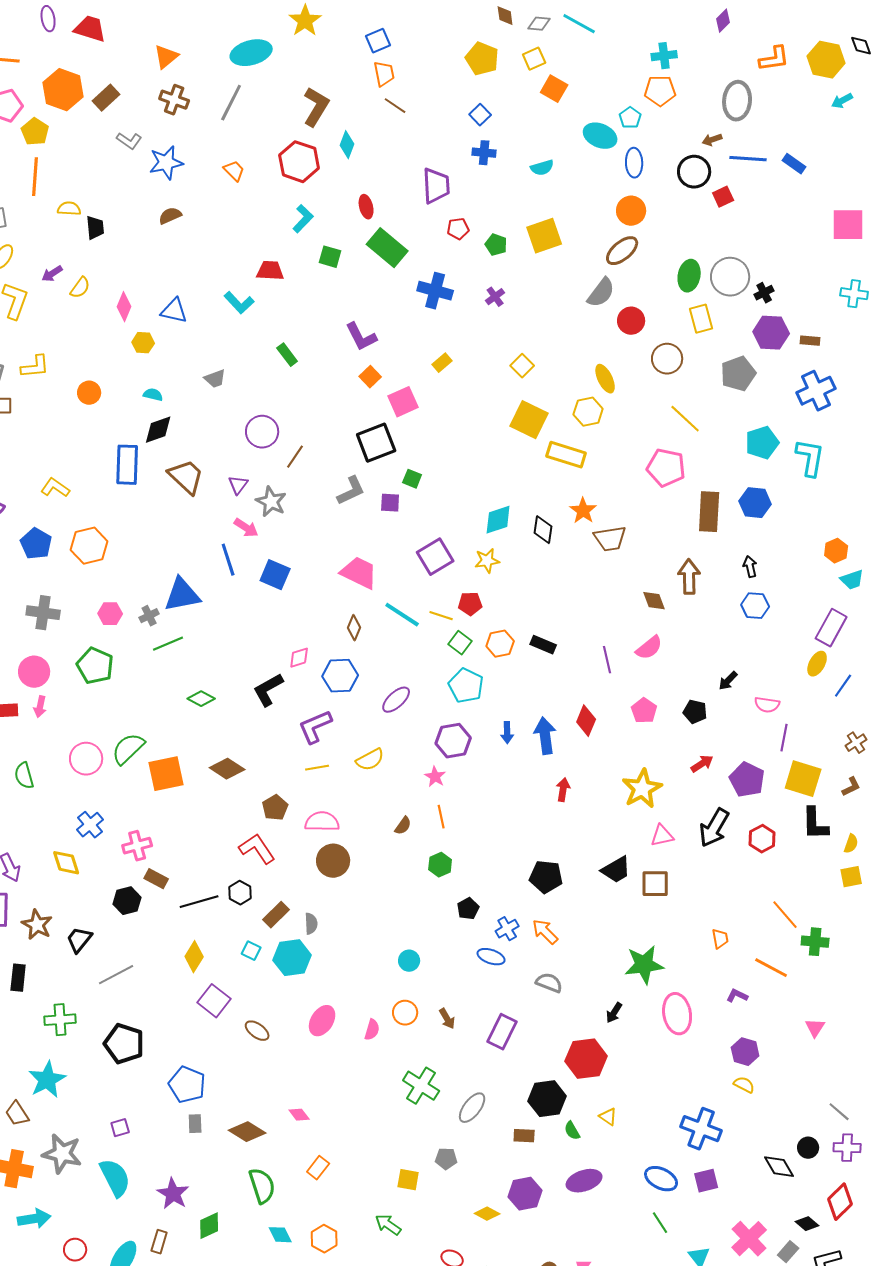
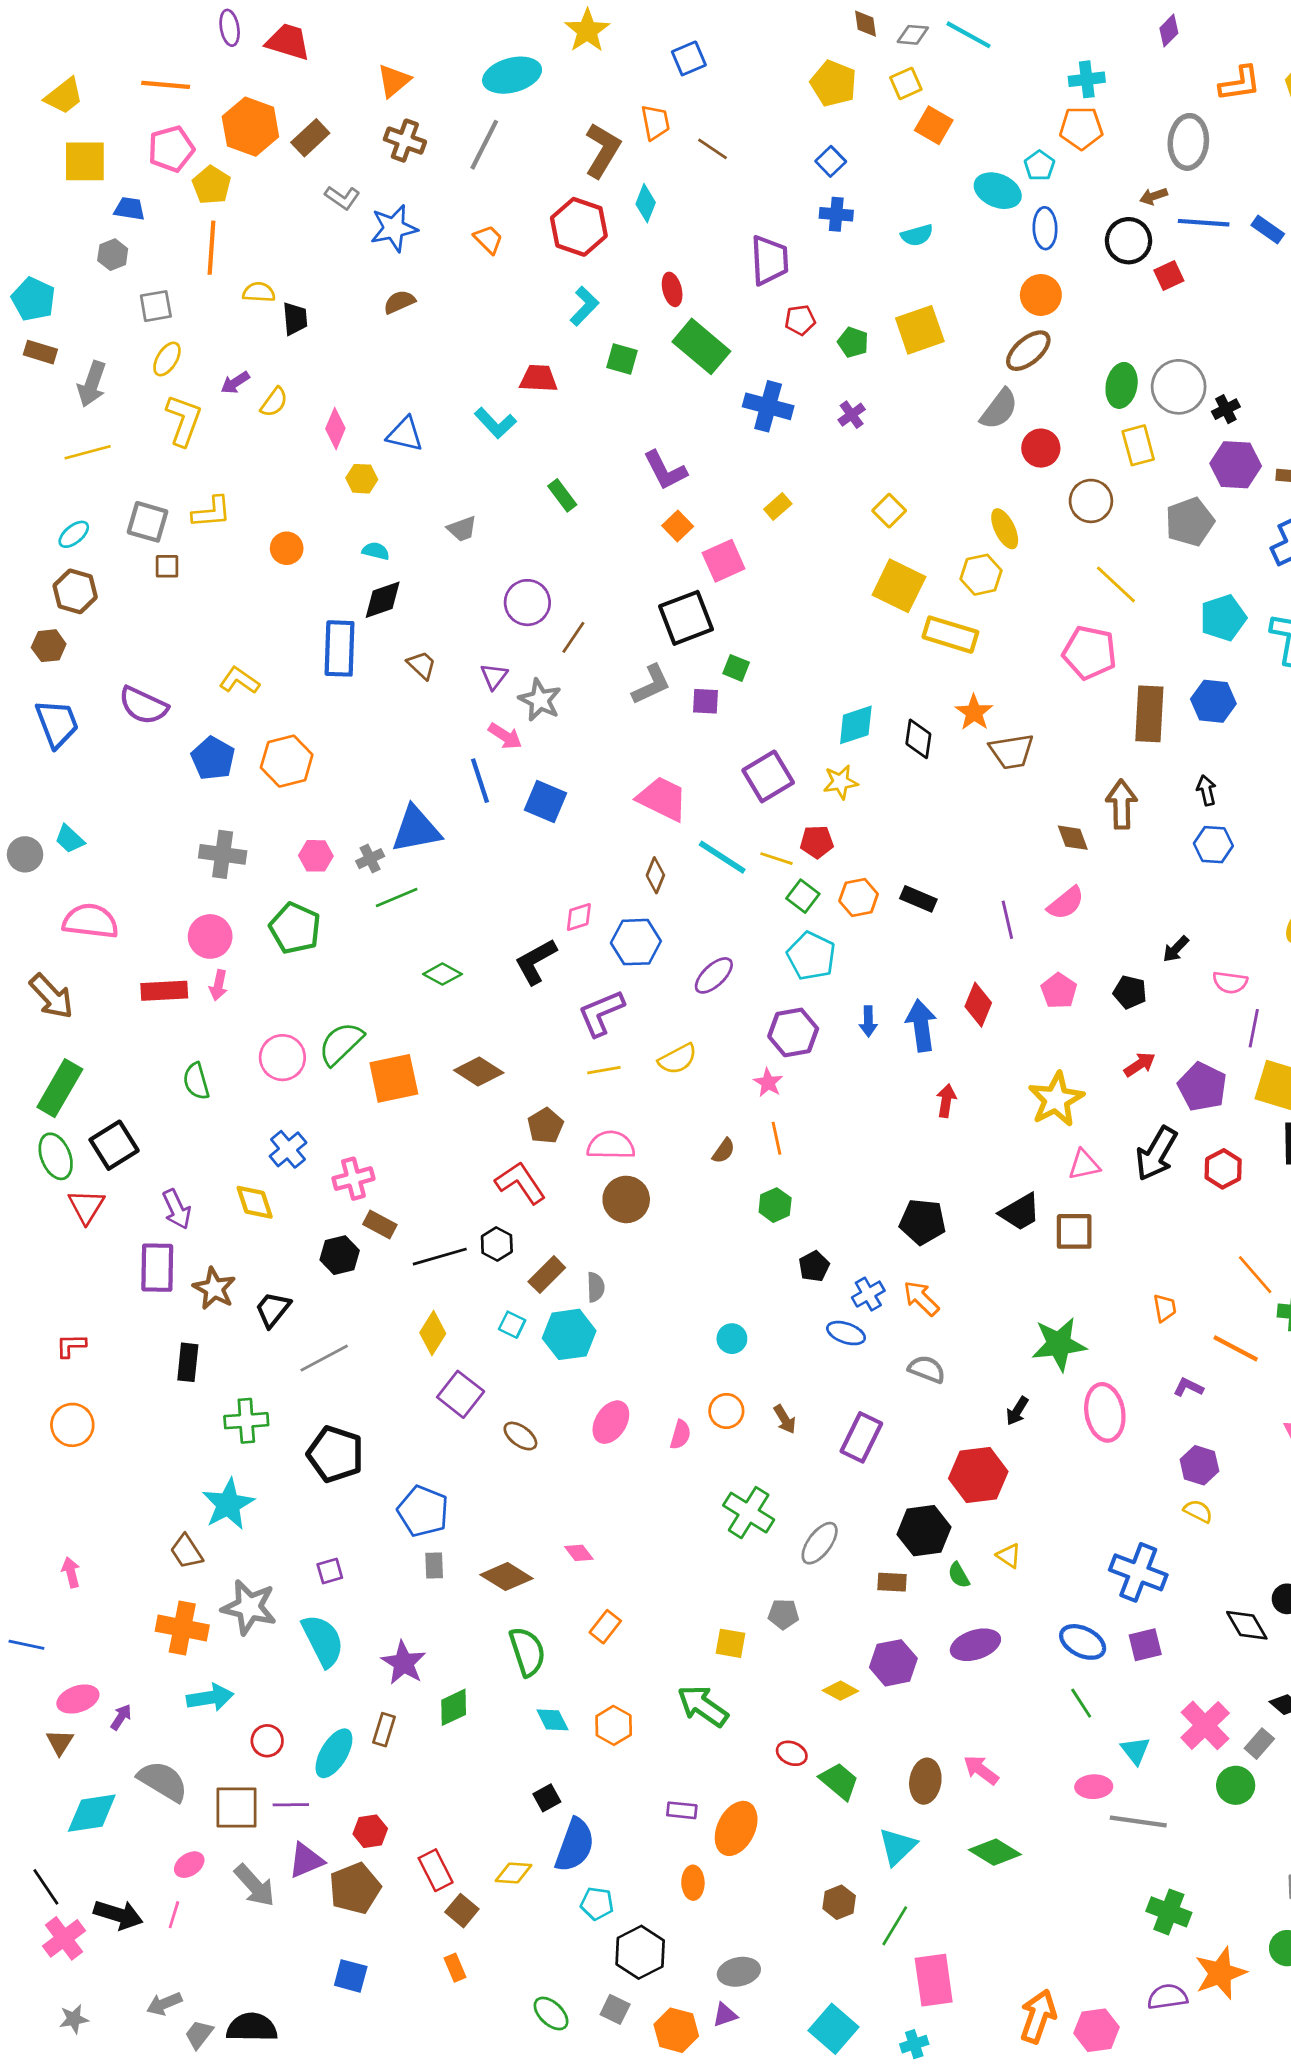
orange trapezoid: (384, 74) -> (655, 122), moved
brown trapezoid: (186, 477) -> (422, 665), size x0.6
green arrow: (388, 1225) -> (703, 1706), size x1.4

